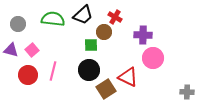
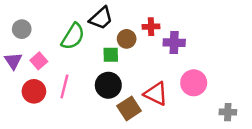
red cross: (115, 17) -> (151, 27), moved, turned -32
green semicircle: (53, 19) -> (73, 36), moved, turned 115
purple triangle: (11, 50) -> (13, 61), turned 42
pink circle: (153, 58) -> (194, 83), moved

